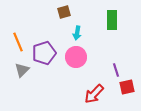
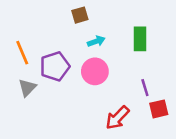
green rectangle: (112, 20) -> (140, 39), moved
cyan arrow: (77, 33) -> (96, 41), turned -120

